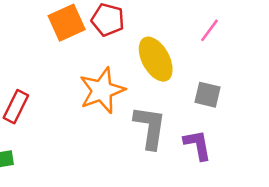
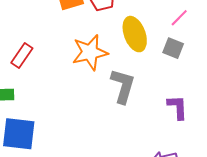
gray square: (207, 95) -> (173, 48), moved
purple L-shape: (198, 145) -> (178, 107), moved

